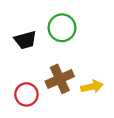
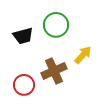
yellow arrow: (92, 87) -> (83, 55), moved, turned -36

